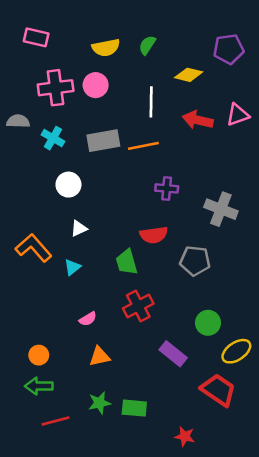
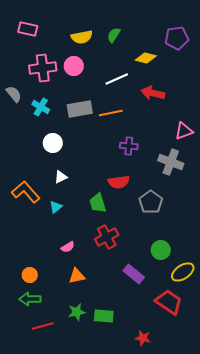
white line: (151, 102) -> (117, 79), turned 65
pink triangle: (238, 115) -> (184, 131), moved
gray semicircle: (18, 121) -> (14, 94), turned 48
gray pentagon: (195, 261) -> (151, 202), turned 30

